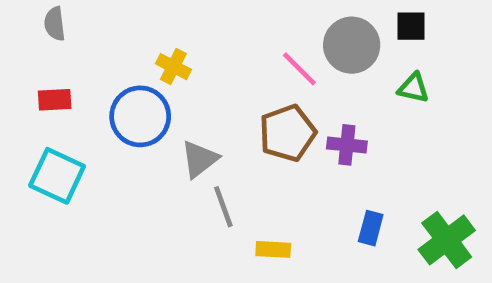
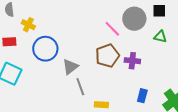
yellow cross: (173, 67) -> (28, 25), moved

